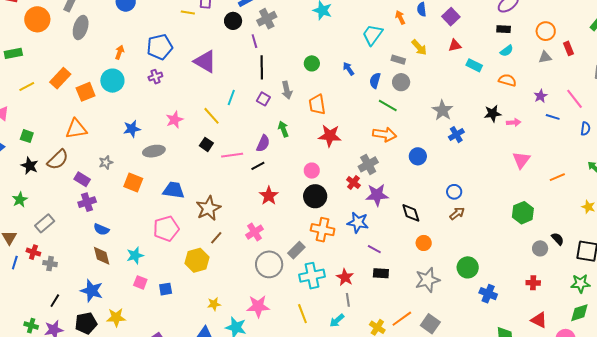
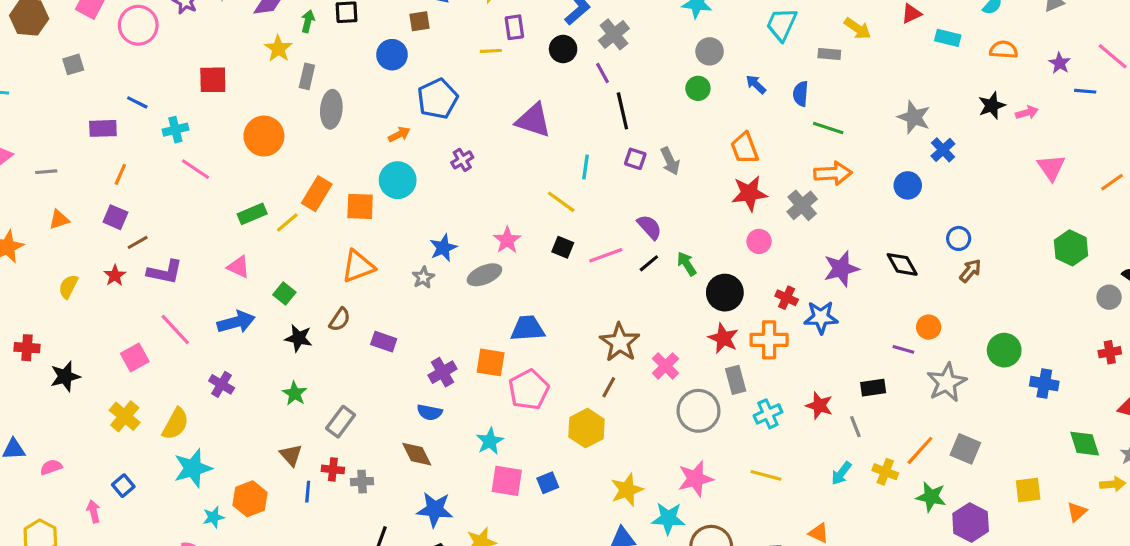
orange circle: (37, 19) -> (264, 136), moved
blue pentagon: (160, 47) -> (438, 99), moved
orange arrow: (119, 52) -> (399, 134), turned 56
green rectangle: (13, 53) -> (252, 214), moved
gray circle: (401, 82) -> (710, 51), moved
yellow line: (27, 87) -> (287, 222), moved
gray arrow: (287, 90) -> (670, 161), moved
orange square: (86, 92) -> (360, 206), turned 36
orange trapezoid: (317, 105) -> (745, 148), moved
pink star: (175, 120) -> (507, 240), moved
green arrow: (283, 129) -> (687, 264), moved
green square: (27, 136) -> (284, 293), turned 32
purple semicircle: (263, 143) -> (649, 227), turned -54
blue circle: (418, 156) -> (908, 185), moved
brown semicircle: (58, 160) -> (340, 320), size x0.7
gray star: (106, 162) -> (423, 277), moved
gray cross: (368, 164) -> (802, 205), moved
pink circle: (312, 171) -> (759, 241), moved
orange square: (133, 182) -> (491, 362), moved
red cross: (353, 183) -> (787, 298), moved
red star: (269, 196) -> (723, 338), moved
black circle: (315, 196) -> (725, 293), moved
purple cross: (87, 202) -> (443, 372), moved
brown star: (208, 208) -> (620, 342), moved
black diamond: (411, 213) -> (902, 264), moved
purple line: (374, 249) -> (903, 349), moved
gray rectangle: (296, 250) -> (736, 380), turned -48
brown diamond: (102, 256) -> (417, 454), moved
cyan cross: (312, 276) -> (768, 414), size x0.7
pink square: (140, 282) -> (507, 481), size x1.5
gray line: (348, 300) -> (855, 427), moved
yellow star: (214, 304) -> (627, 490), size x1.5
yellow line: (302, 314) -> (766, 475), turned -42
cyan arrow: (337, 321) -> (841, 473), moved

